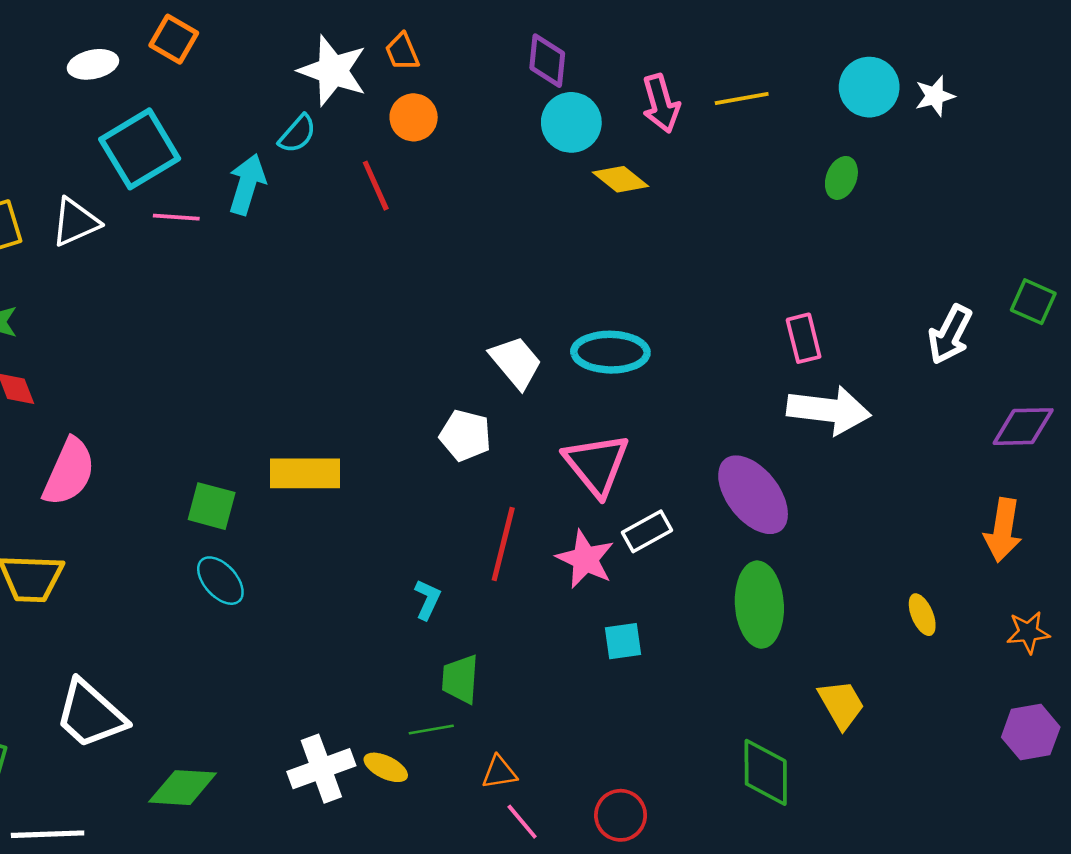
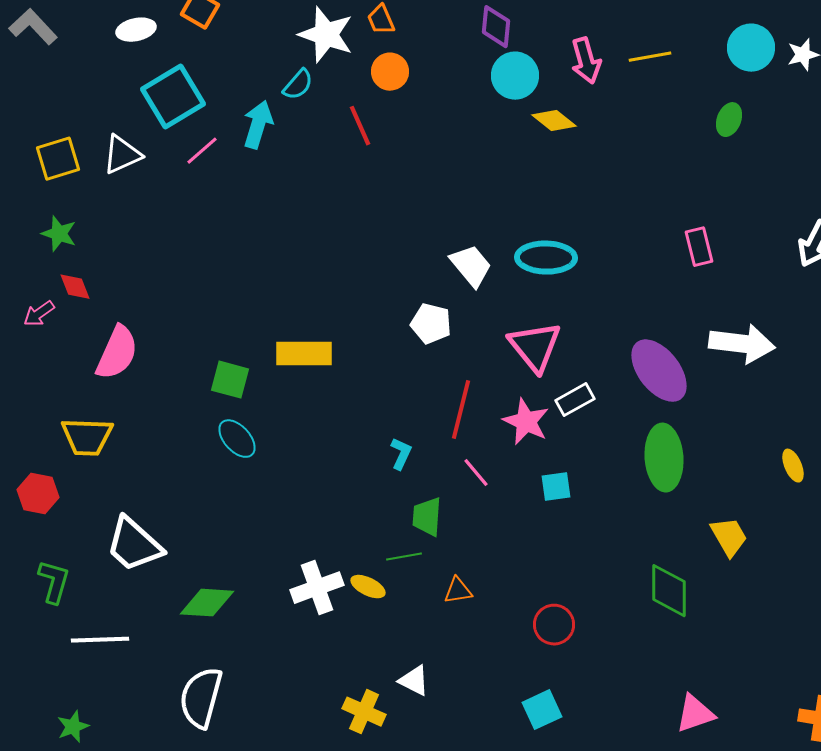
pink line: (176, 217) -> (202, 151), turned -45
white arrow: (829, 410) -> (742, 344), moved
pink line: (522, 822) -> (476, 473), moved

